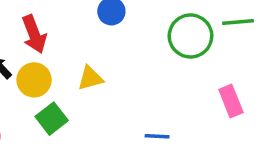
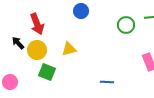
green circle: (190, 36) -> (126, 25), size x0.7
green square: (52, 119) -> (47, 72), turned -30

